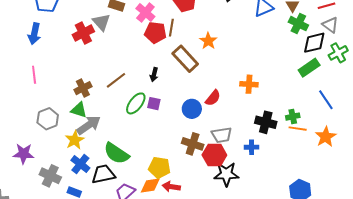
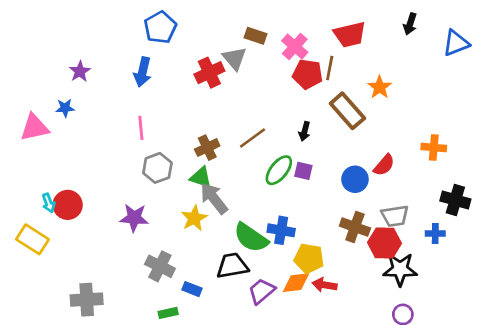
gray hexagon: (48, 119) -> (157, 168), moved
gray arrow: (89, 125) -> (214, 198), turned -95
purple star: (23, 154) -> (134, 218), moved
blue cross: (80, 164) -> (281, 230), moved, turned -30

